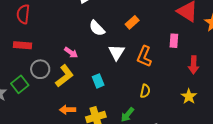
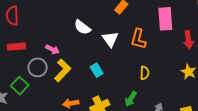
white semicircle: (97, 28) -> (82, 27), moved
pink rectangle: (174, 41) -> (165, 19), size x1.6
pink arrow: (71, 53) -> (52, 49), moved

